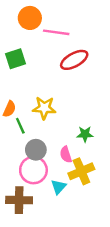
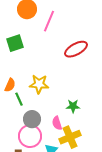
pink line: (56, 32) -> (49, 21), turned -75
red ellipse: (74, 60) -> (76, 49), moved

